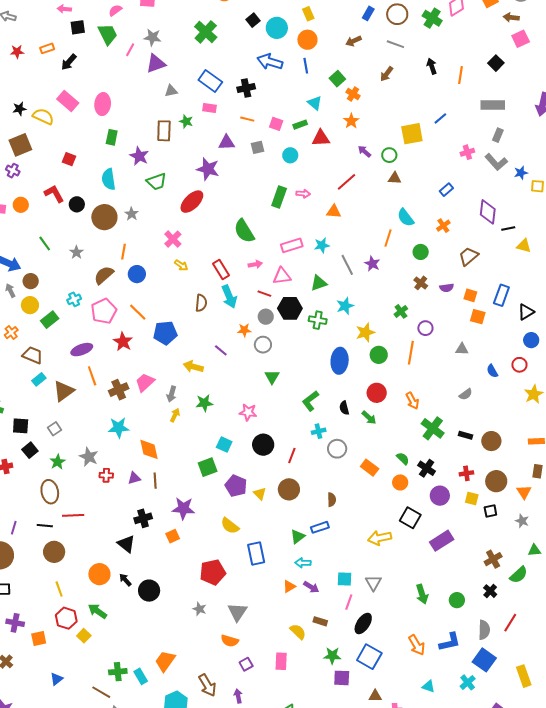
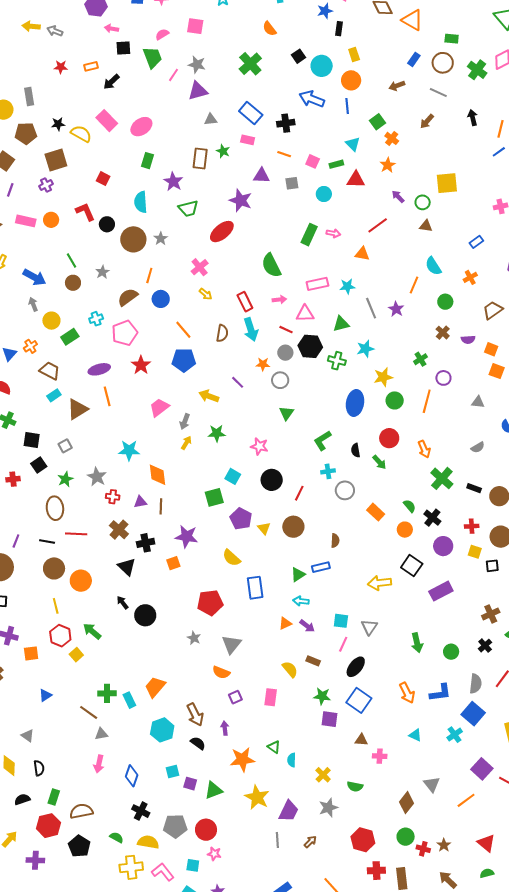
pink ellipse: (103, 104) -> (141, 127), turned 45
blue line: (440, 118) -> (499, 152), moved
purple cross: (13, 171) -> (46, 185), turned 32
brown circle: (31, 281) -> (73, 283), moved
orange line: (138, 312) -> (183, 330), moved
brown cross: (119, 390) -> (119, 530), moved, turned -30
orange circle: (99, 574) -> (81, 581), moved

